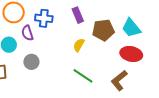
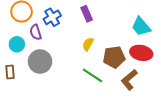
blue cross: (44, 18) -> (52, 17), turned -36
brown pentagon: (103, 30) -> (114, 57), moved
gray circle: (31, 62) -> (40, 62), size x1.5

